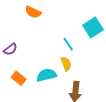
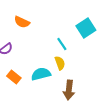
orange semicircle: (33, 12) -> (22, 22), moved

